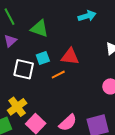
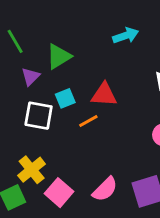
green triangle: (40, 29) -> (59, 56), turned -48
purple triangle: (10, 41) -> (31, 77), moved

